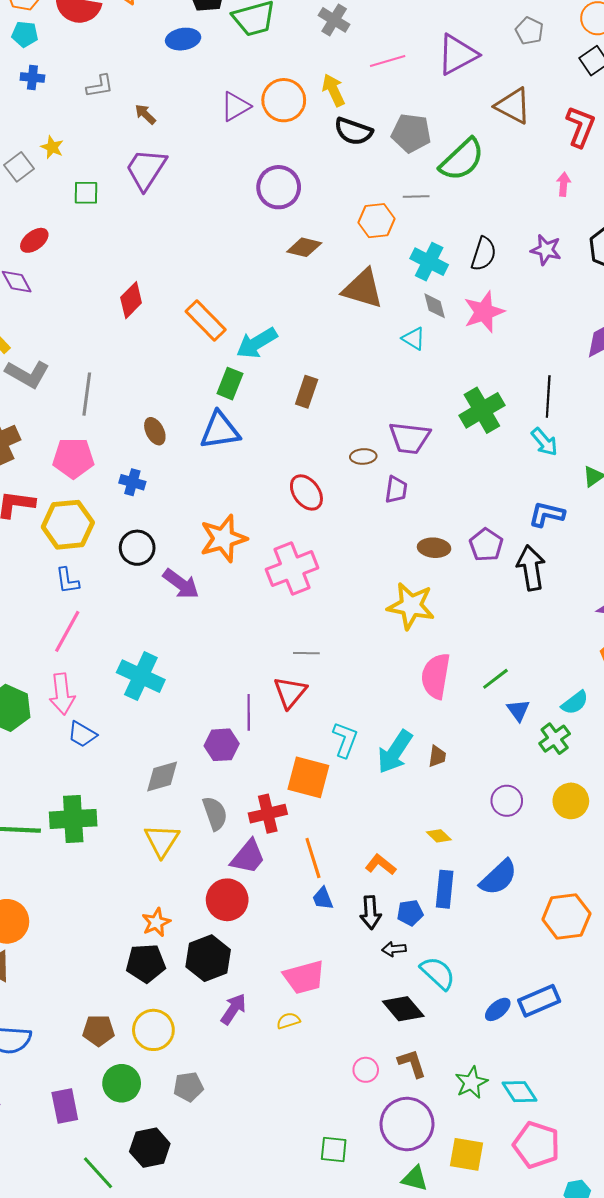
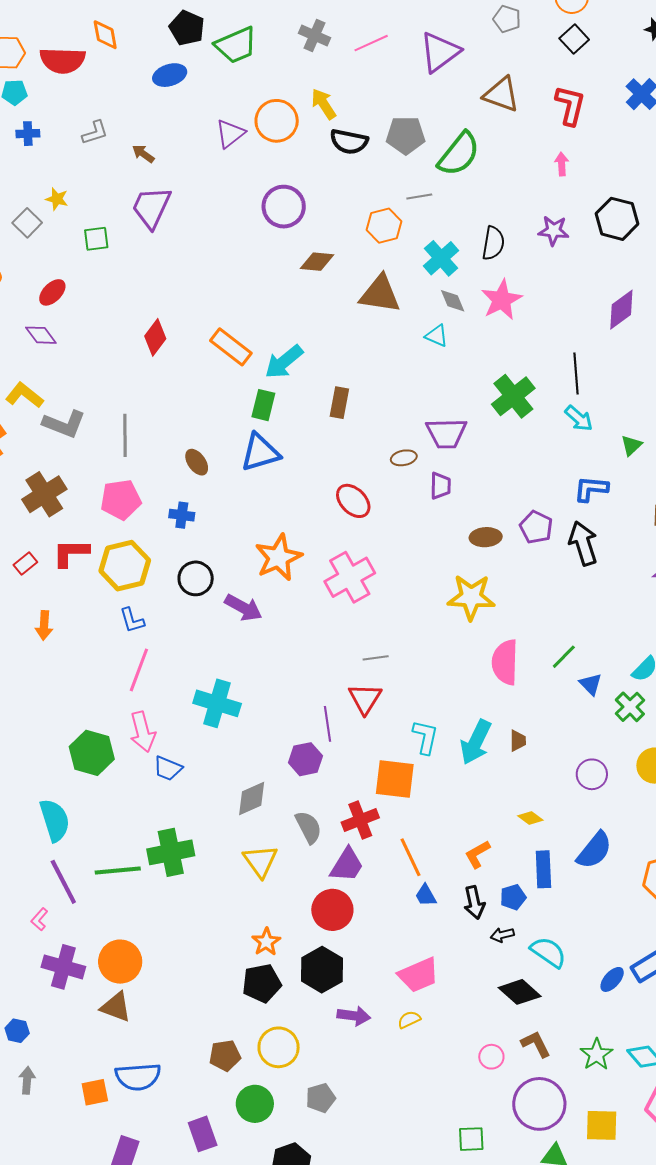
pink line: (388, 61) -> (371, 43), moved
cyan cross: (429, 262) -> (441, 258), turned 30
orange L-shape: (381, 865) -> (477, 854), turned -60
purple arrow: (233, 1009) -> (354, 1016), turned 72

